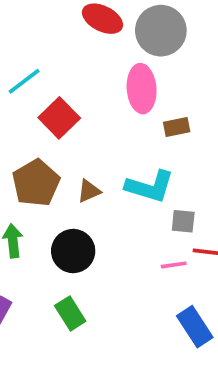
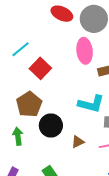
brown triangle: (89, 191) -> (78, 142), moved
black circle: (73, 251) -> (51, 126), moved

